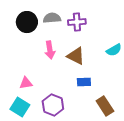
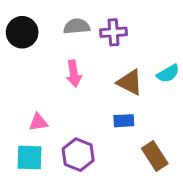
black circle: (27, 22) -> (22, 32), moved
brown triangle: (76, 56) -> (130, 82), moved
cyan square: (20, 107) -> (29, 158), turned -30

